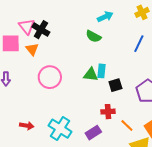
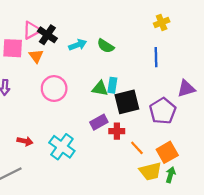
cyan arrow: (105, 17) -> (78, 45), moved
pink triangle: (27, 26) -> (32, 30), turned 36
blue line: (139, 44) -> (156, 57), turned -30
black square: (115, 85) -> (127, 102), size x1.6
purple rectangle: (93, 133) -> (99, 122), moved

